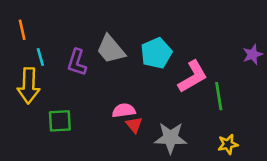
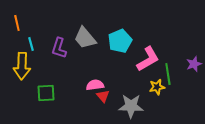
purple star: (253, 54) -> (194, 64), moved
yellow star: (228, 144) -> (157, 87), moved

